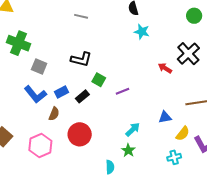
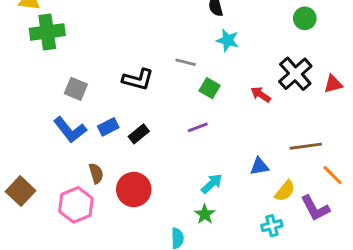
gray line: (81, 16) -> (186, 62), moved
green cross: (19, 43) -> (47, 32), moved, turned -30
green square: (99, 80) -> (210, 88), moved
brown semicircle: (54, 114) -> (96, 173), moved, turned -40

